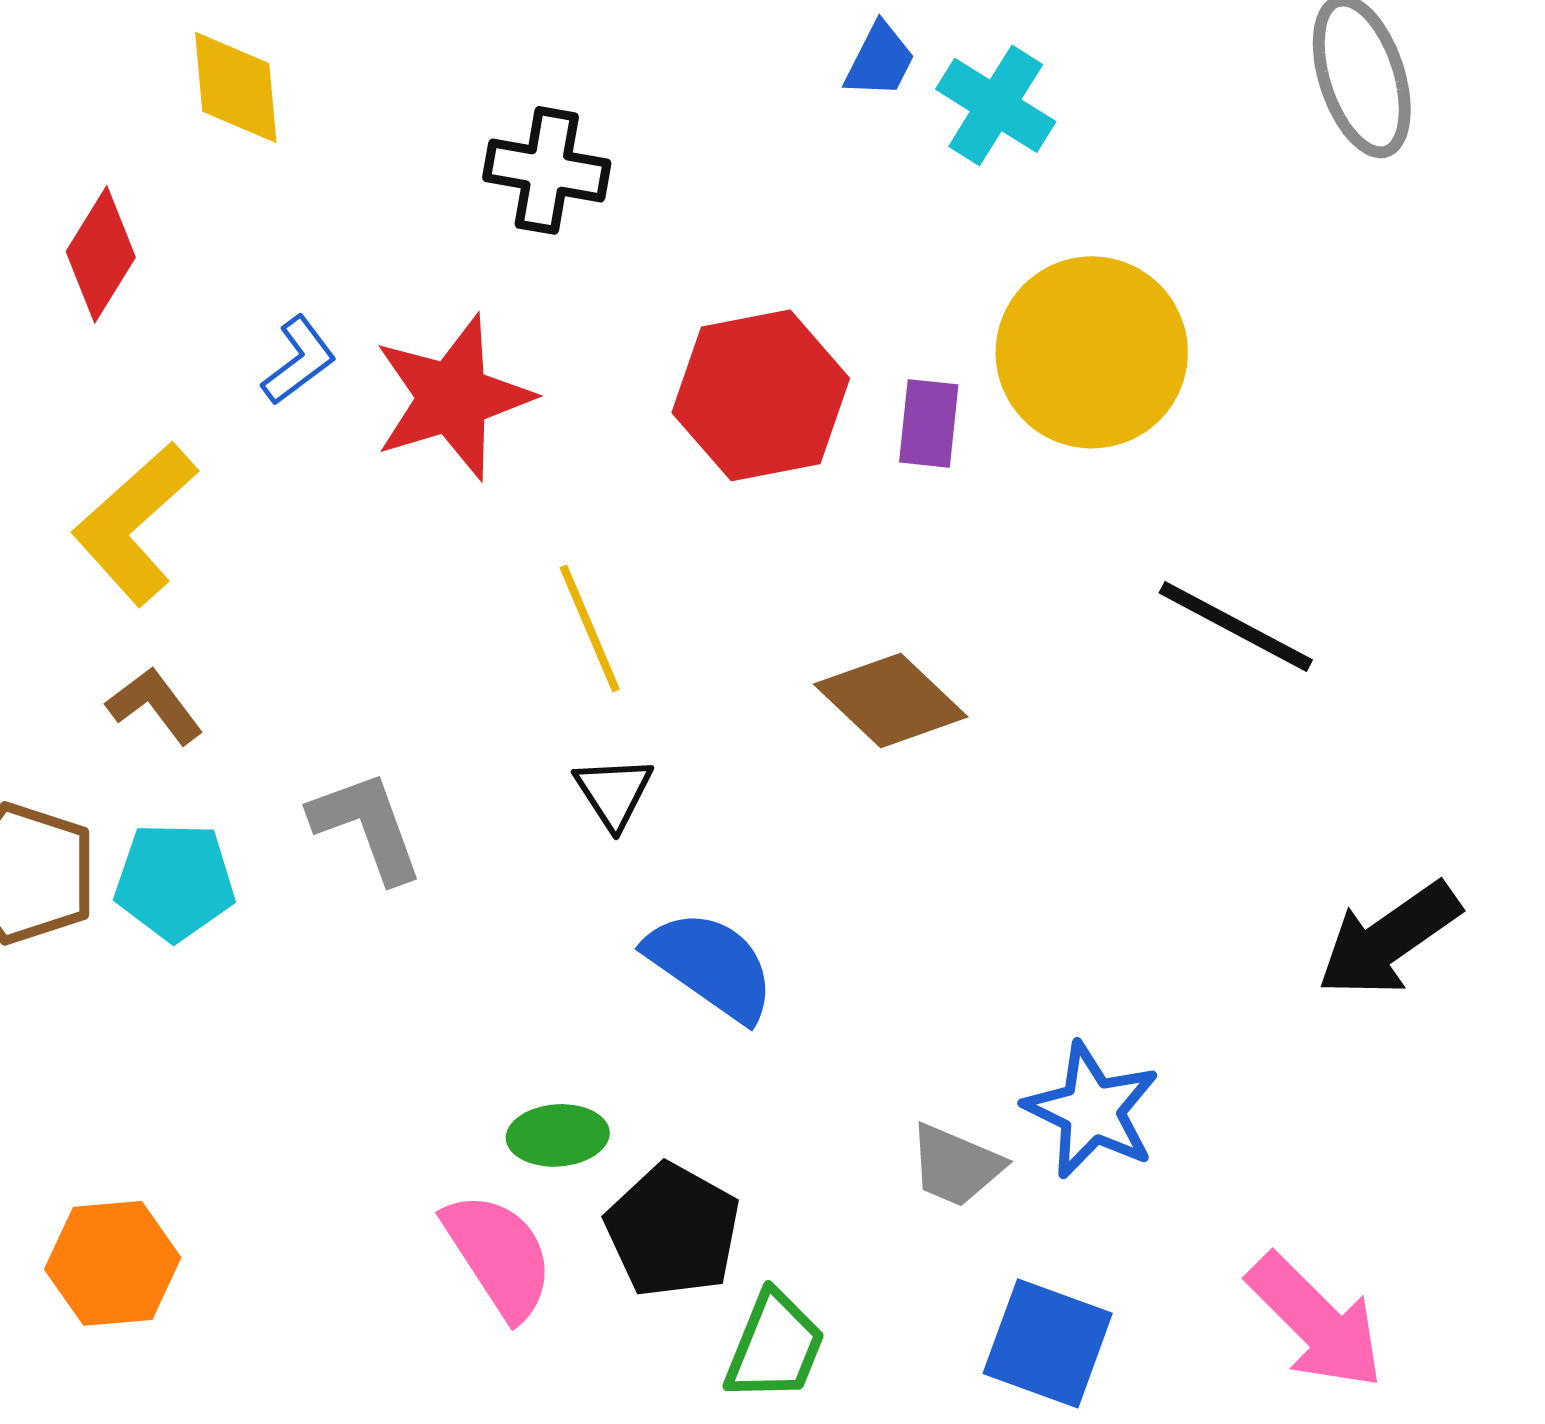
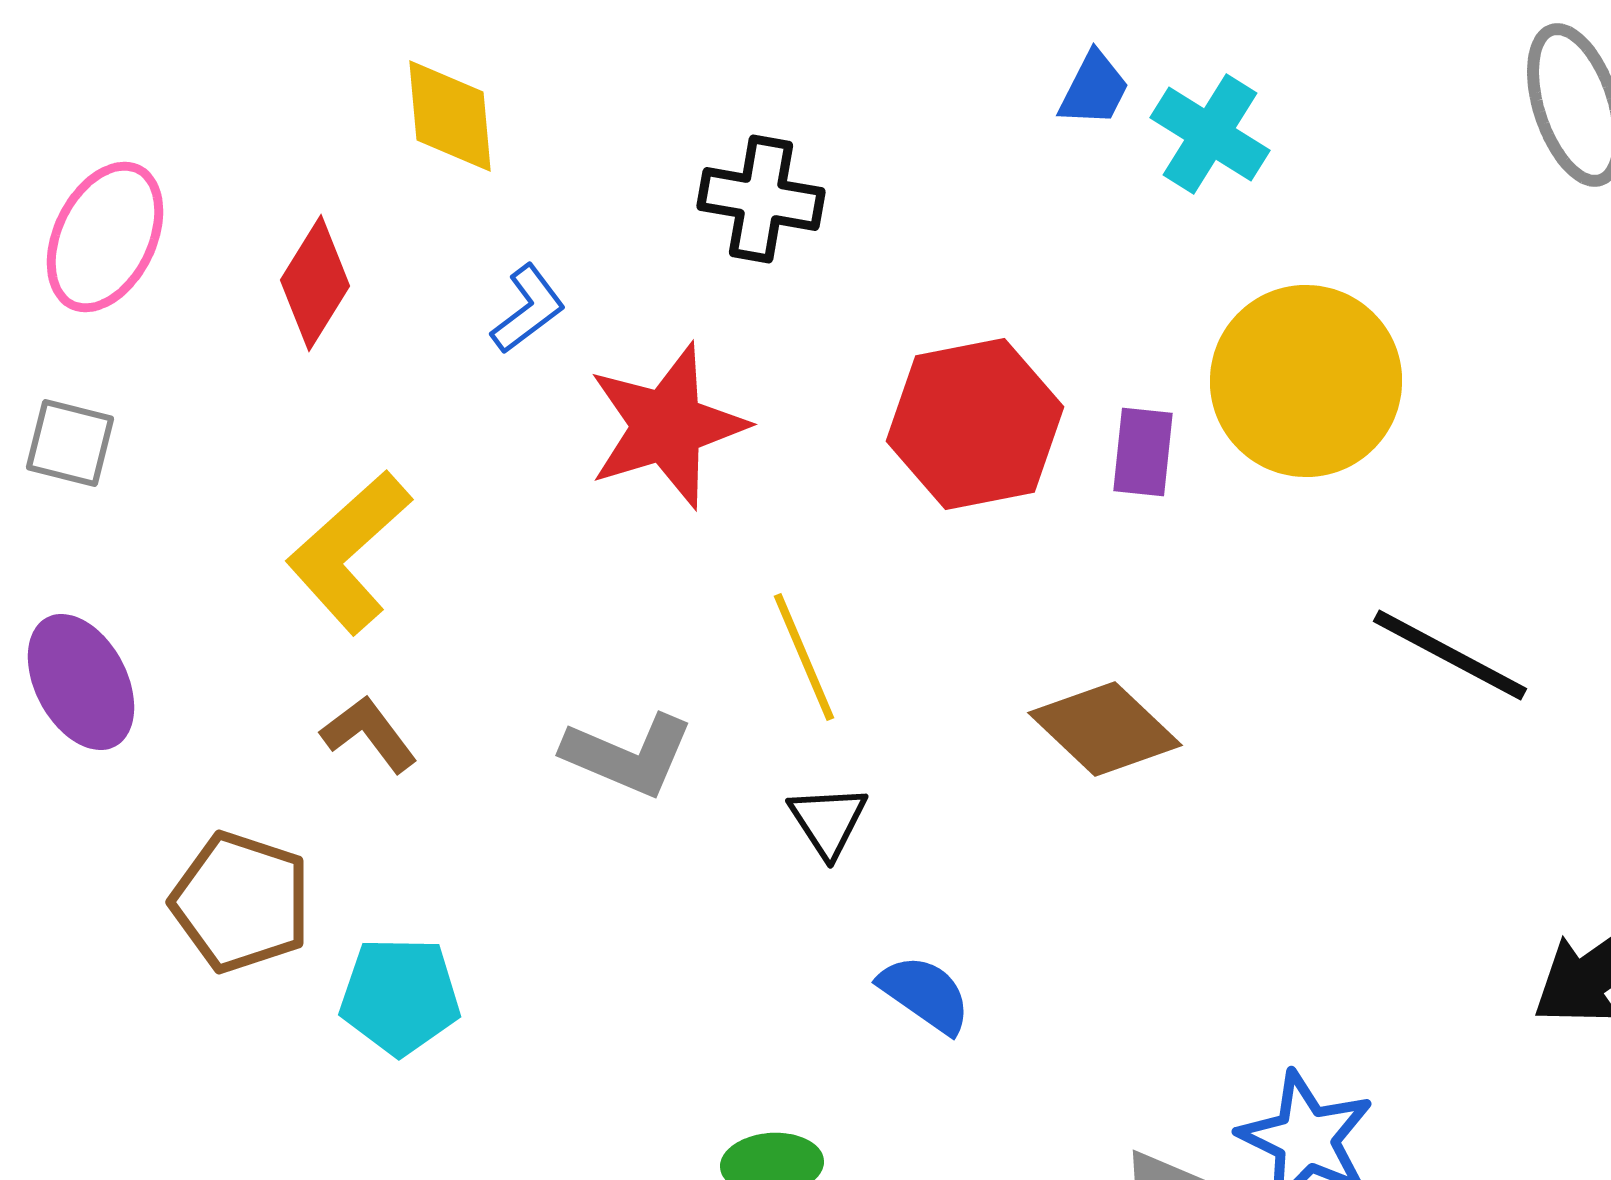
blue L-shape: (299, 360) -> (528, 309), moved
gray L-shape: (367, 826) -> (628, 755), moved, turned 133
cyan pentagon: (175, 881) -> (400, 996), moved
blue semicircle: (711, 965) -> (925, 994), size x0.7

